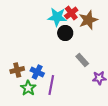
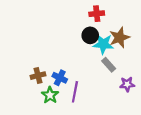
red cross: (71, 13) -> (97, 14), turned 32
cyan star: (57, 17) -> (103, 44), moved
brown star: (88, 20) -> (120, 38), moved

